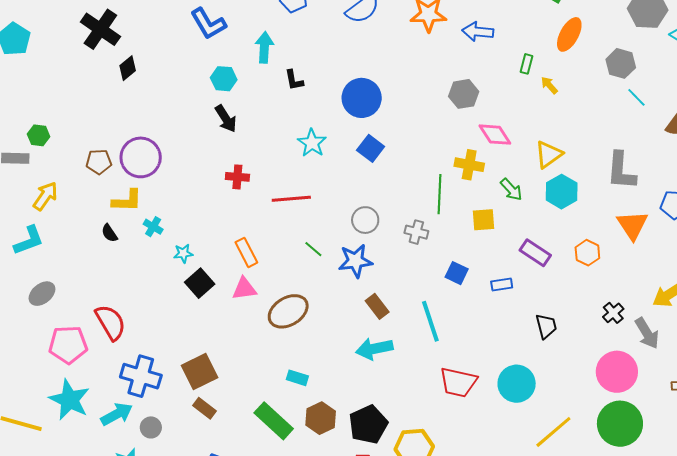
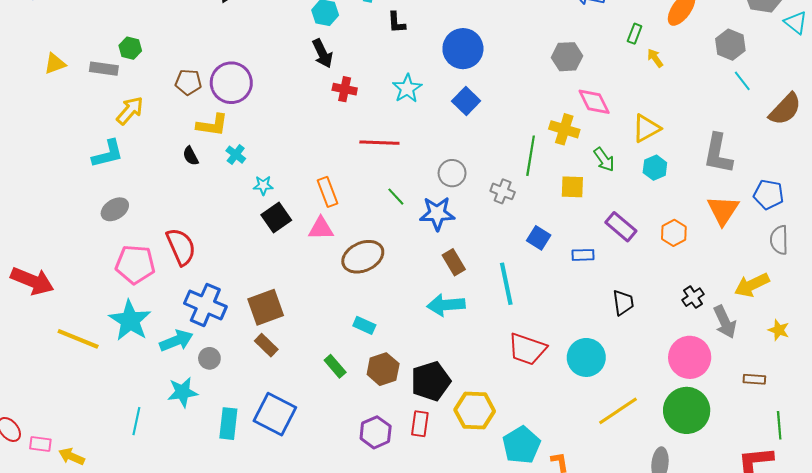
red cross: (237, 177) -> (345, 89), moved
cyan hexagon: (562, 192) -> (655, 168), size x0.7
green rectangle: (274, 421) -> (335, 366), size x0.6

